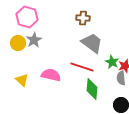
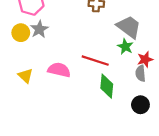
gray trapezoid: (92, 43) -> (129, 27), moved
green star: (112, 62) -> (125, 47), moved

